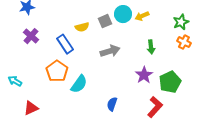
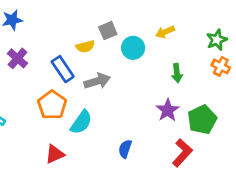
cyan circle: (123, 14) -> (133, 48), moved
gray square: (105, 21) -> (108, 31), moved
gray arrow: (110, 51) -> (97, 81), moved
red triangle: (31, 108) -> (55, 154), moved

